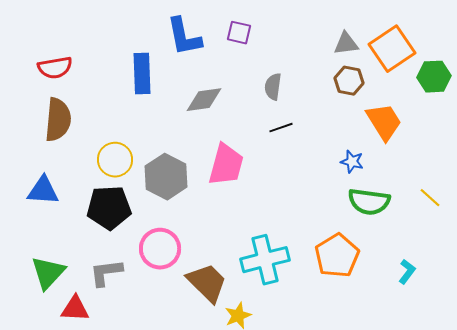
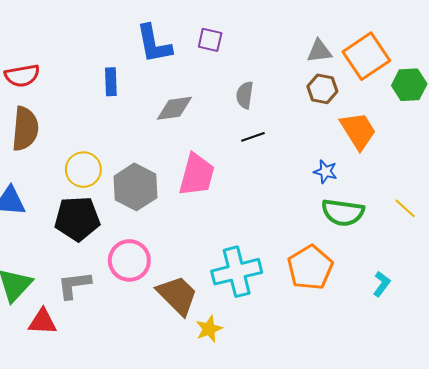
blue rectangle: (142, 74) -> (111, 82), size x0.7

